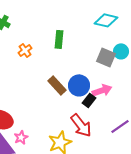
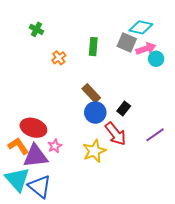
gray square: (106, 57) -> (127, 43), moved
blue circle: (79, 85) -> (95, 112), moved
pink arrow: (102, 90) -> (146, 49), moved

